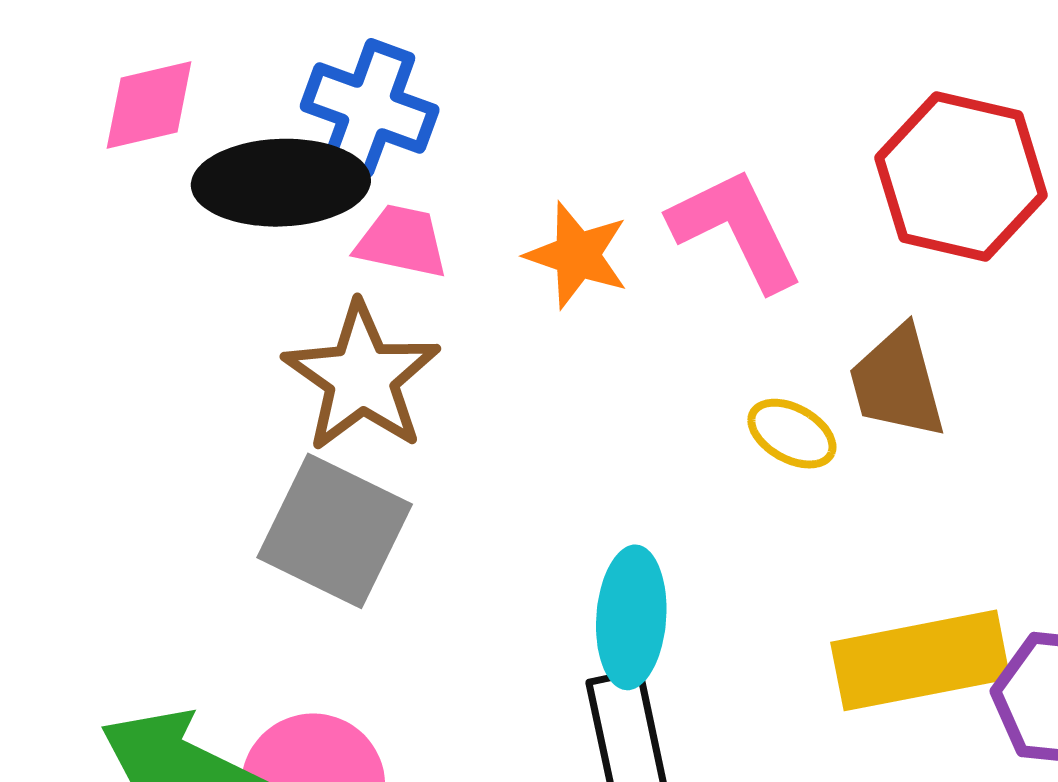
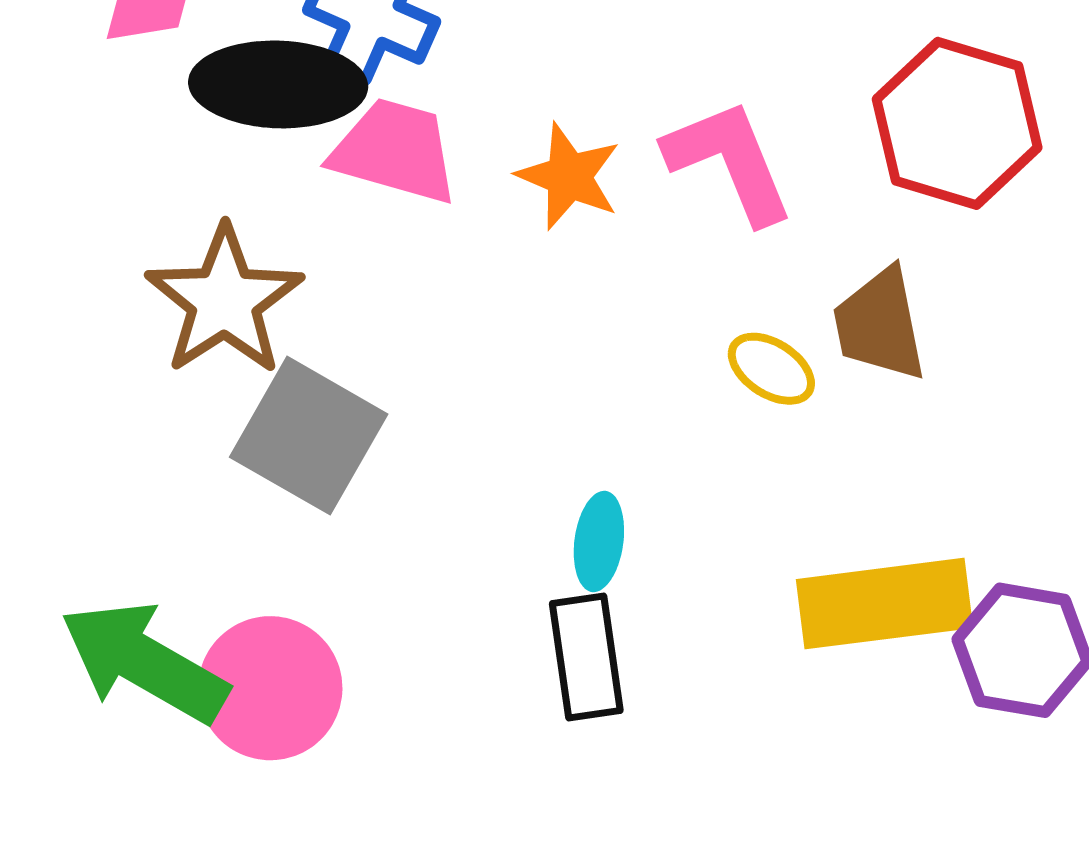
pink trapezoid: (402, 241) -> (395, 151), size x1.4
brown star: (362, 377) -> (224, 301), moved
cyan ellipse: (631, 617) -> (599, 541), size x0.7

